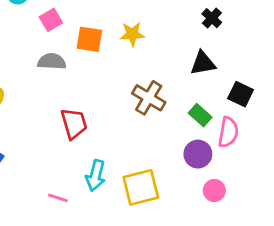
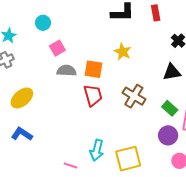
pink square: (51, 20) -> (57, 48), moved
yellow star: (132, 34) -> (123, 52), turned 30
orange square: (89, 39) -> (93, 69), moved
red trapezoid: (74, 124) -> (93, 95), moved

